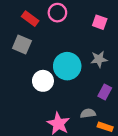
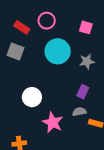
cyan circle: (67, 66) -> (58, 51), moved
white circle: (43, 81) -> (32, 97), moved
purple rectangle: (105, 92) -> (83, 92), moved

